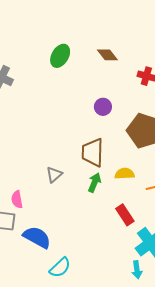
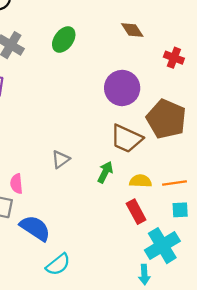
green ellipse: (60, 56) -> (64, 40), moved
purple circle: (103, 107) -> (122, 88), size x1.8
brown trapezoid: (93, 152) -> (126, 139), moved, turned -72
yellow semicircle: (125, 174) -> (141, 181), moved

